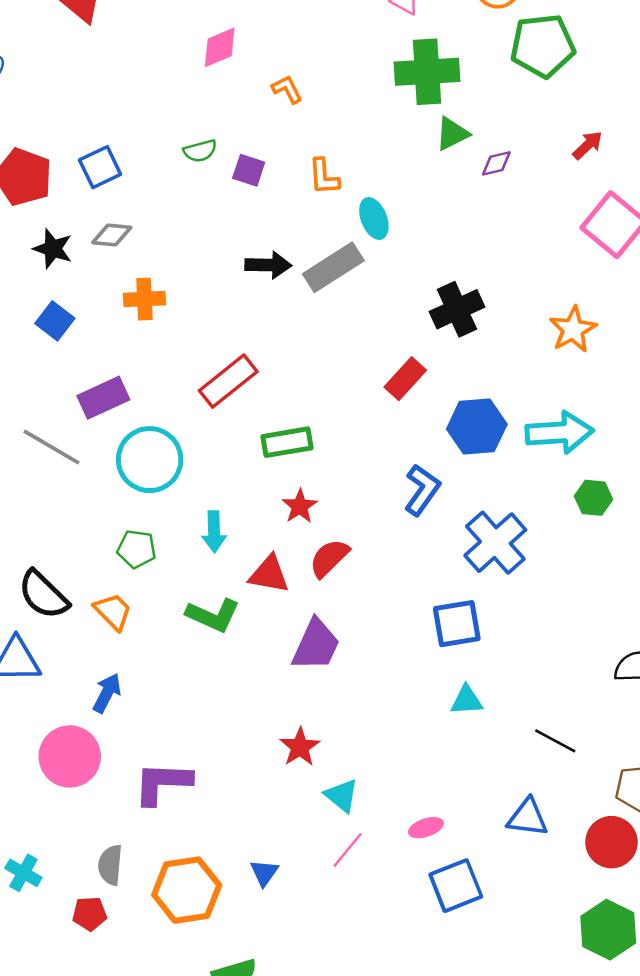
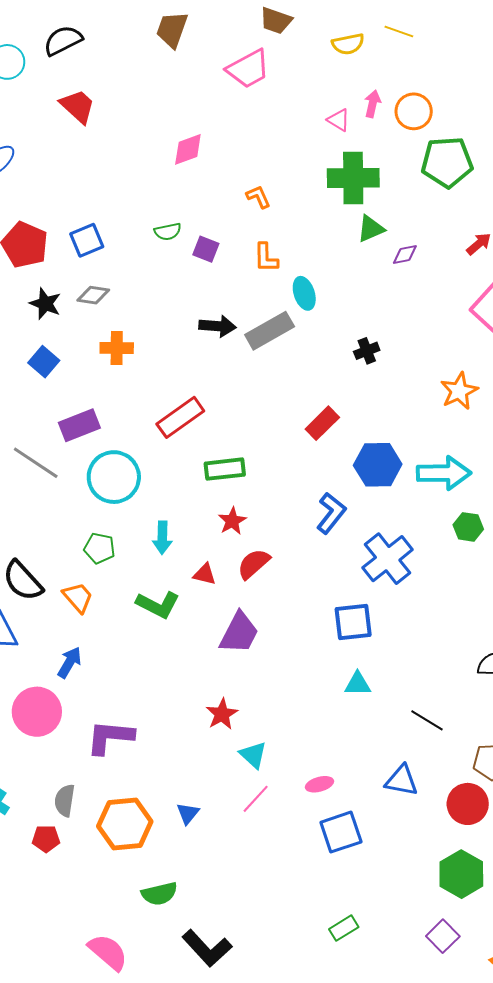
orange L-shape: (287, 89) -> (258, 197), moved
black cross: (457, 309) -> (367, 351), moved, size x0.6
red triangle: (269, 574) -> (205, 574), size x0.7

